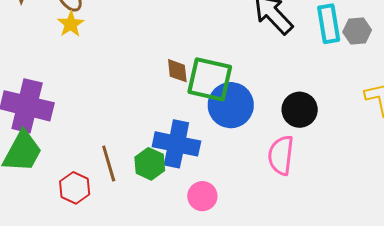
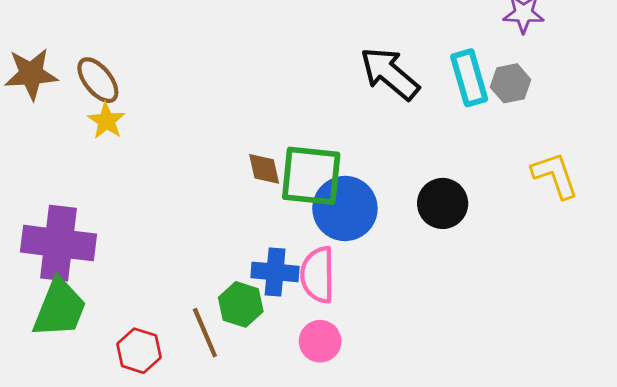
blue cross: (176, 144) -> (275, 272), size x0.7
pink semicircle: (281, 155) -> (318, 275), moved
brown line: (109, 164) -> (205, 333), moved

